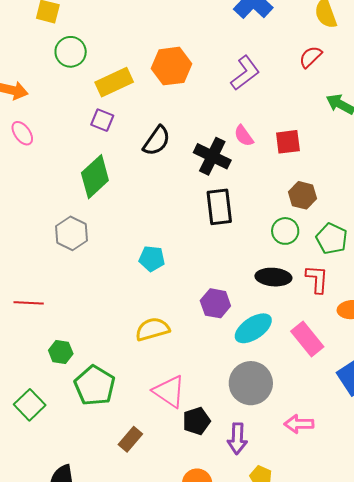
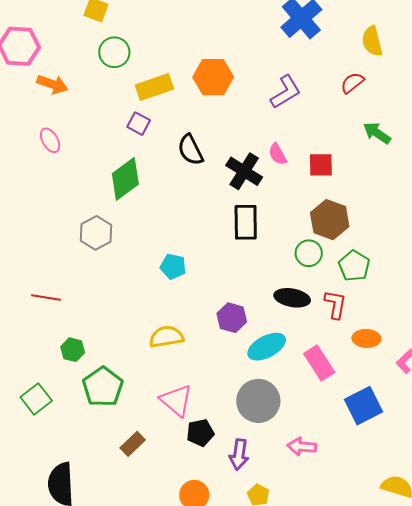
pink ellipse: (22, 133) -> (50, 140), moved
black semicircle: (157, 141) -> (190, 150), turned 112
brown hexagon: (302, 195) -> (330, 220), size x1.4

